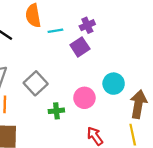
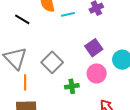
purple square: (80, 47) -> (94, 48), moved

